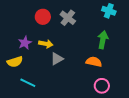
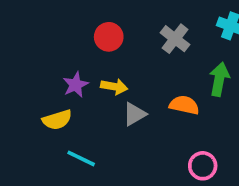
gray cross: (68, 18) -> (175, 39), moved
orange semicircle: (94, 62) -> (184, 105), moved
pink circle: (102, 86) -> (203, 166), moved

